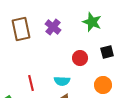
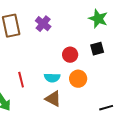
green star: (92, 22) -> (98, 19), moved
orange circle: (103, 85) -> (78, 79), moved

